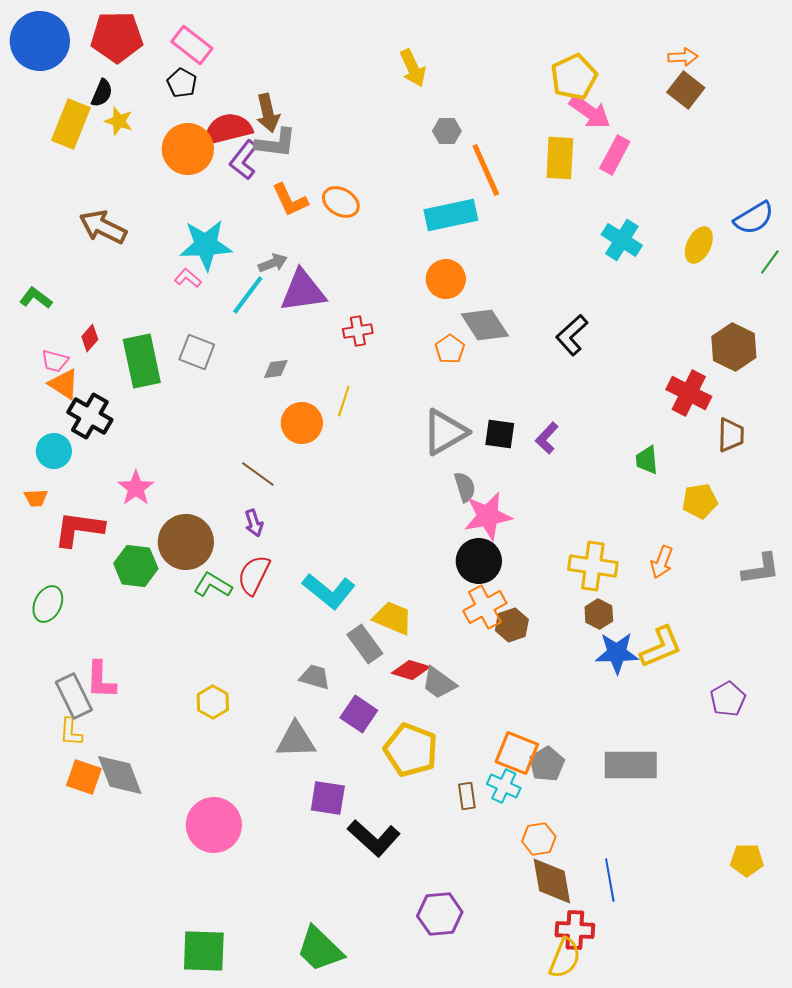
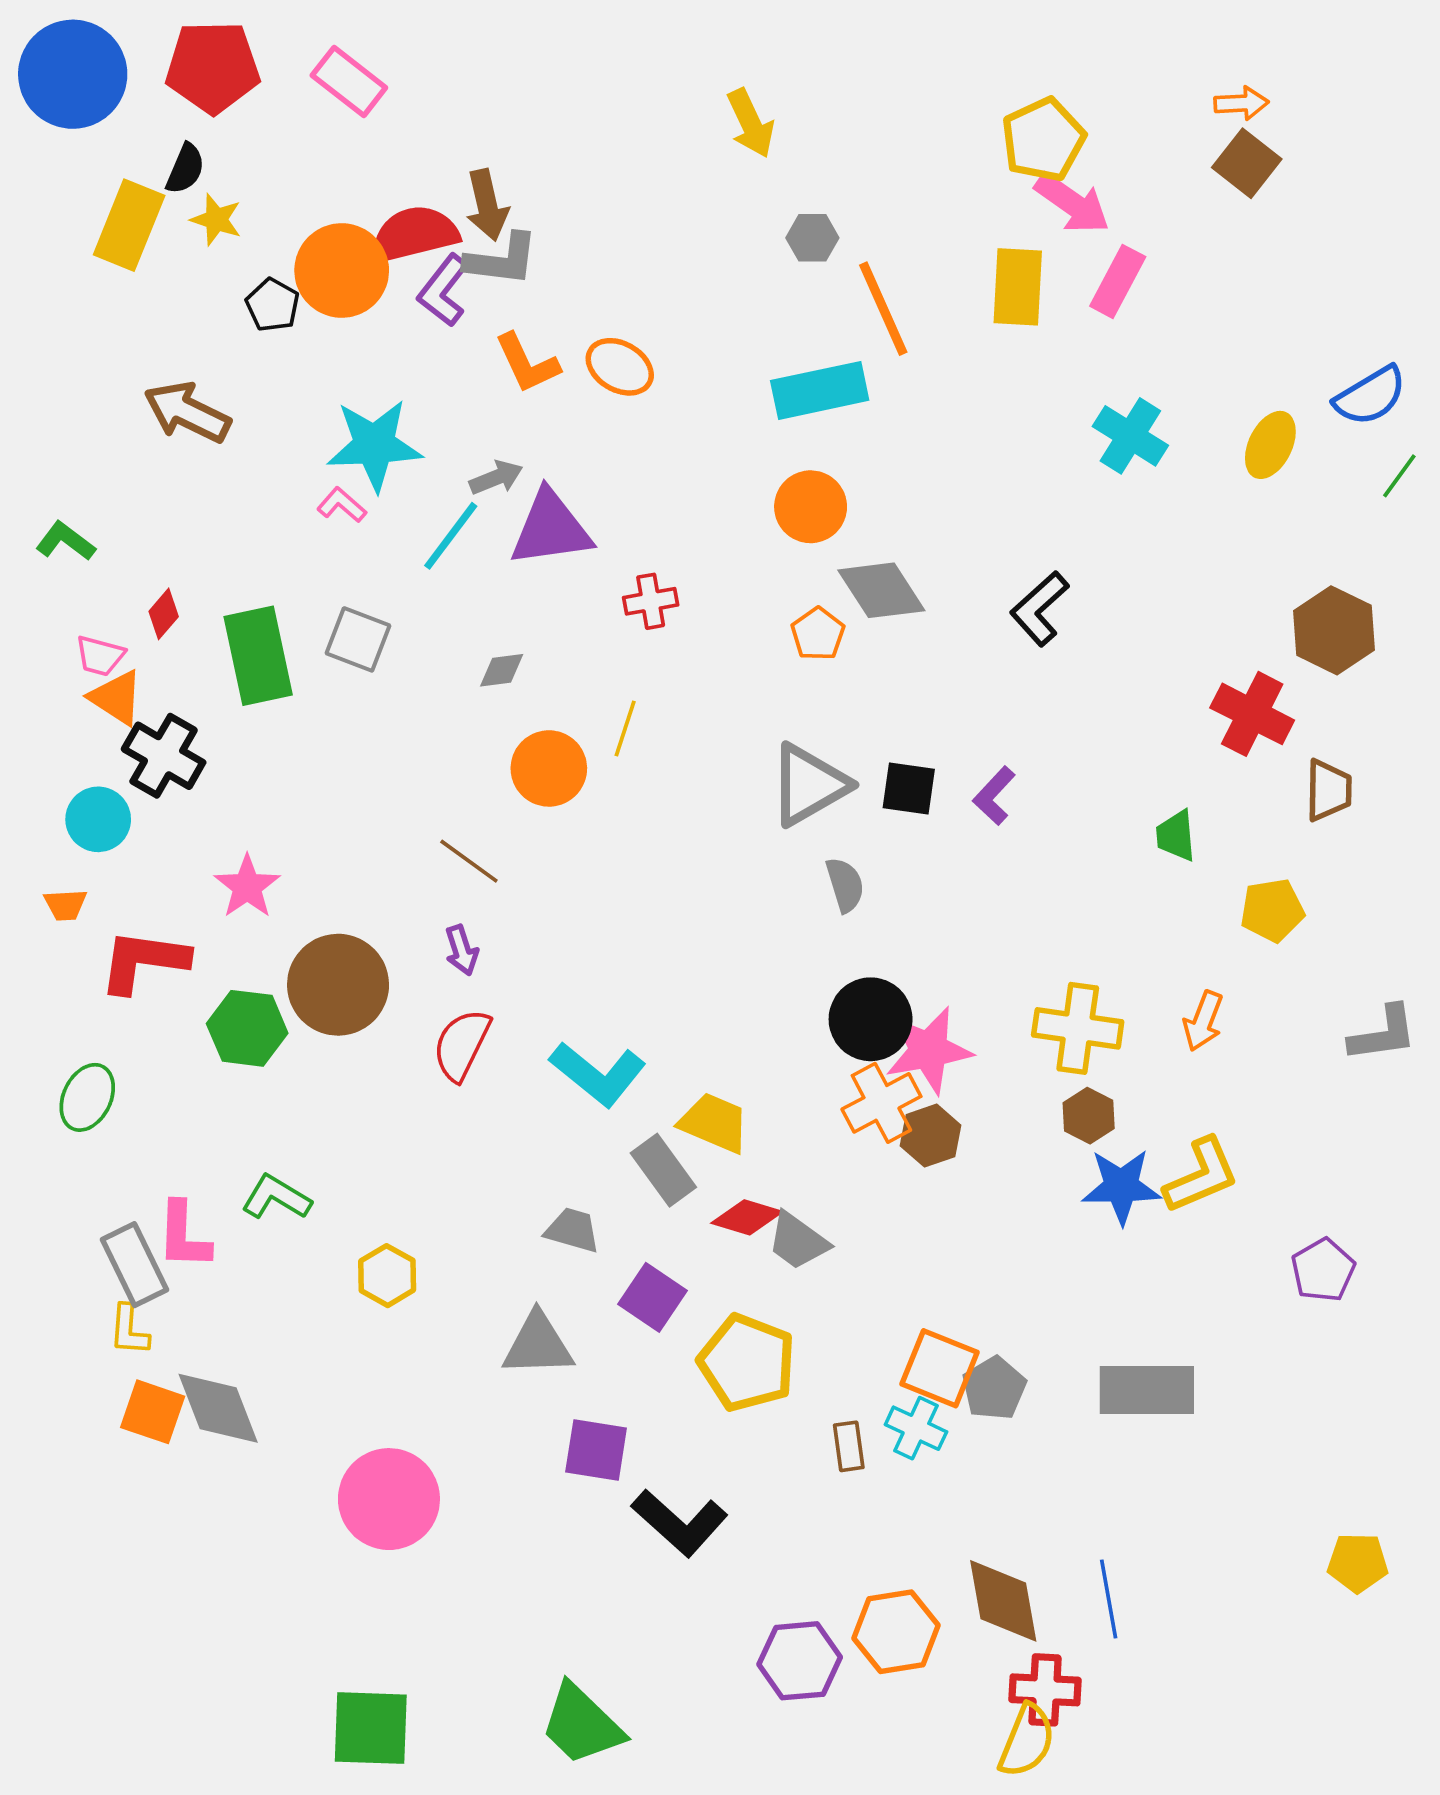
black pentagon: (182, 83) -> (273, 305), moved
pink star: (488, 516) -> (929, 1050), moved
green L-shape: (213, 585) -> (276, 1197), moved
orange hexagon: (539, 839) -> (896, 1632), moved, size x1.4

